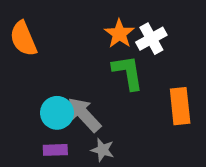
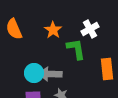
orange star: (119, 34) -> (53, 30), moved
gray arrow: (84, 115) -> (50, 74), turned -45

